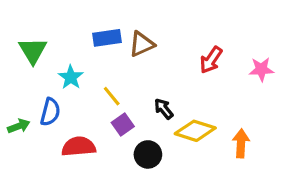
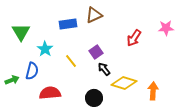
brown triangle: (142, 44) -> (94, 15), moved
pink star: (261, 69) -> (166, 28), moved
purple square: (123, 125) -> (96, 52), moved

